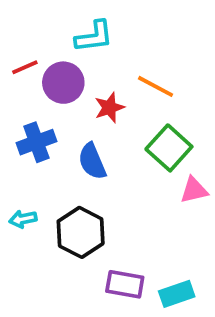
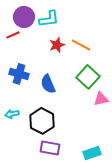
purple circle: (63, 83) -> (24, 17), moved
red star: (109, 108) -> (57, 45), moved
blue cross: (36, 142) -> (19, 74), turned 36
purple rectangle: (125, 284) -> (50, 148), moved

